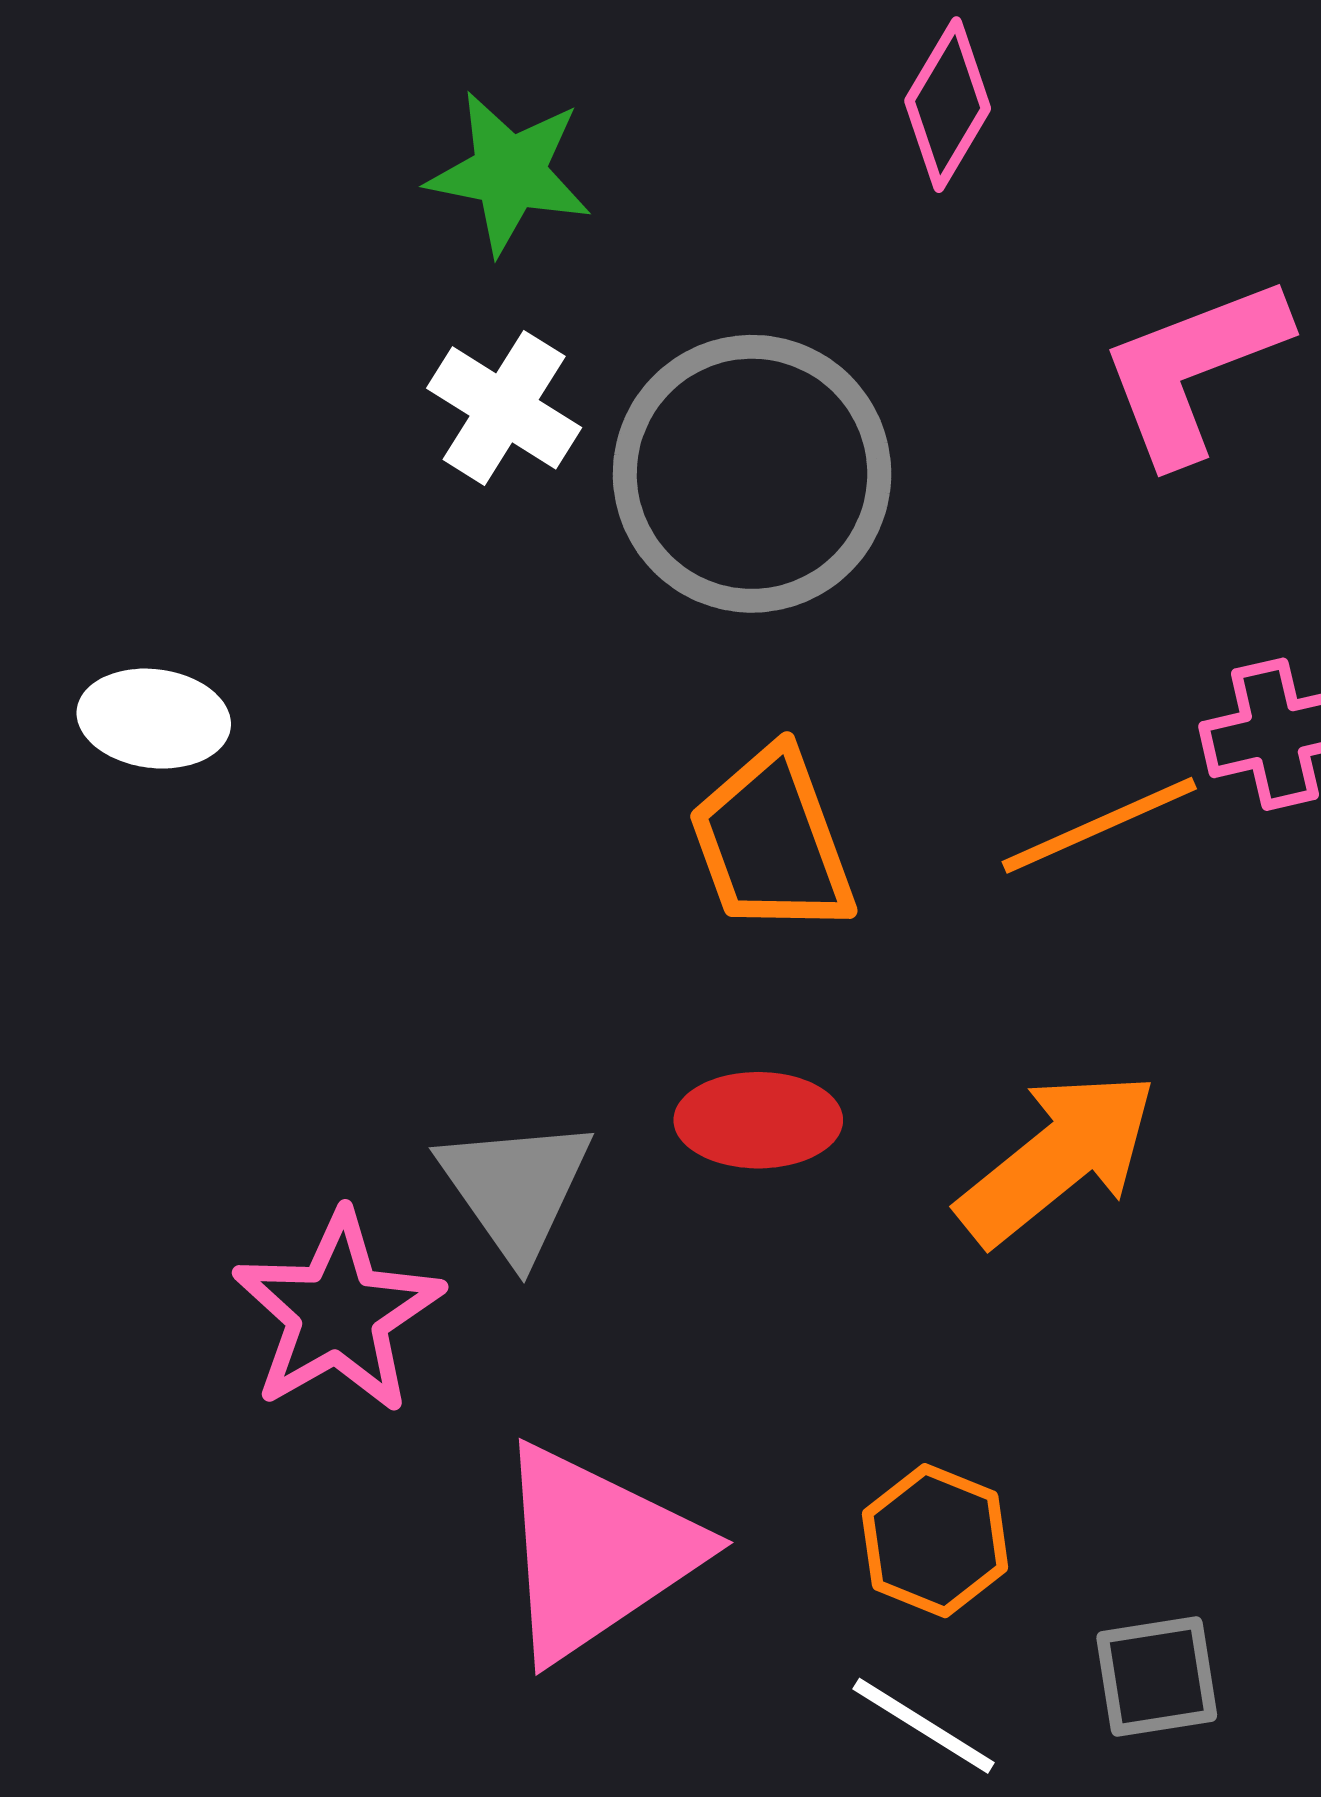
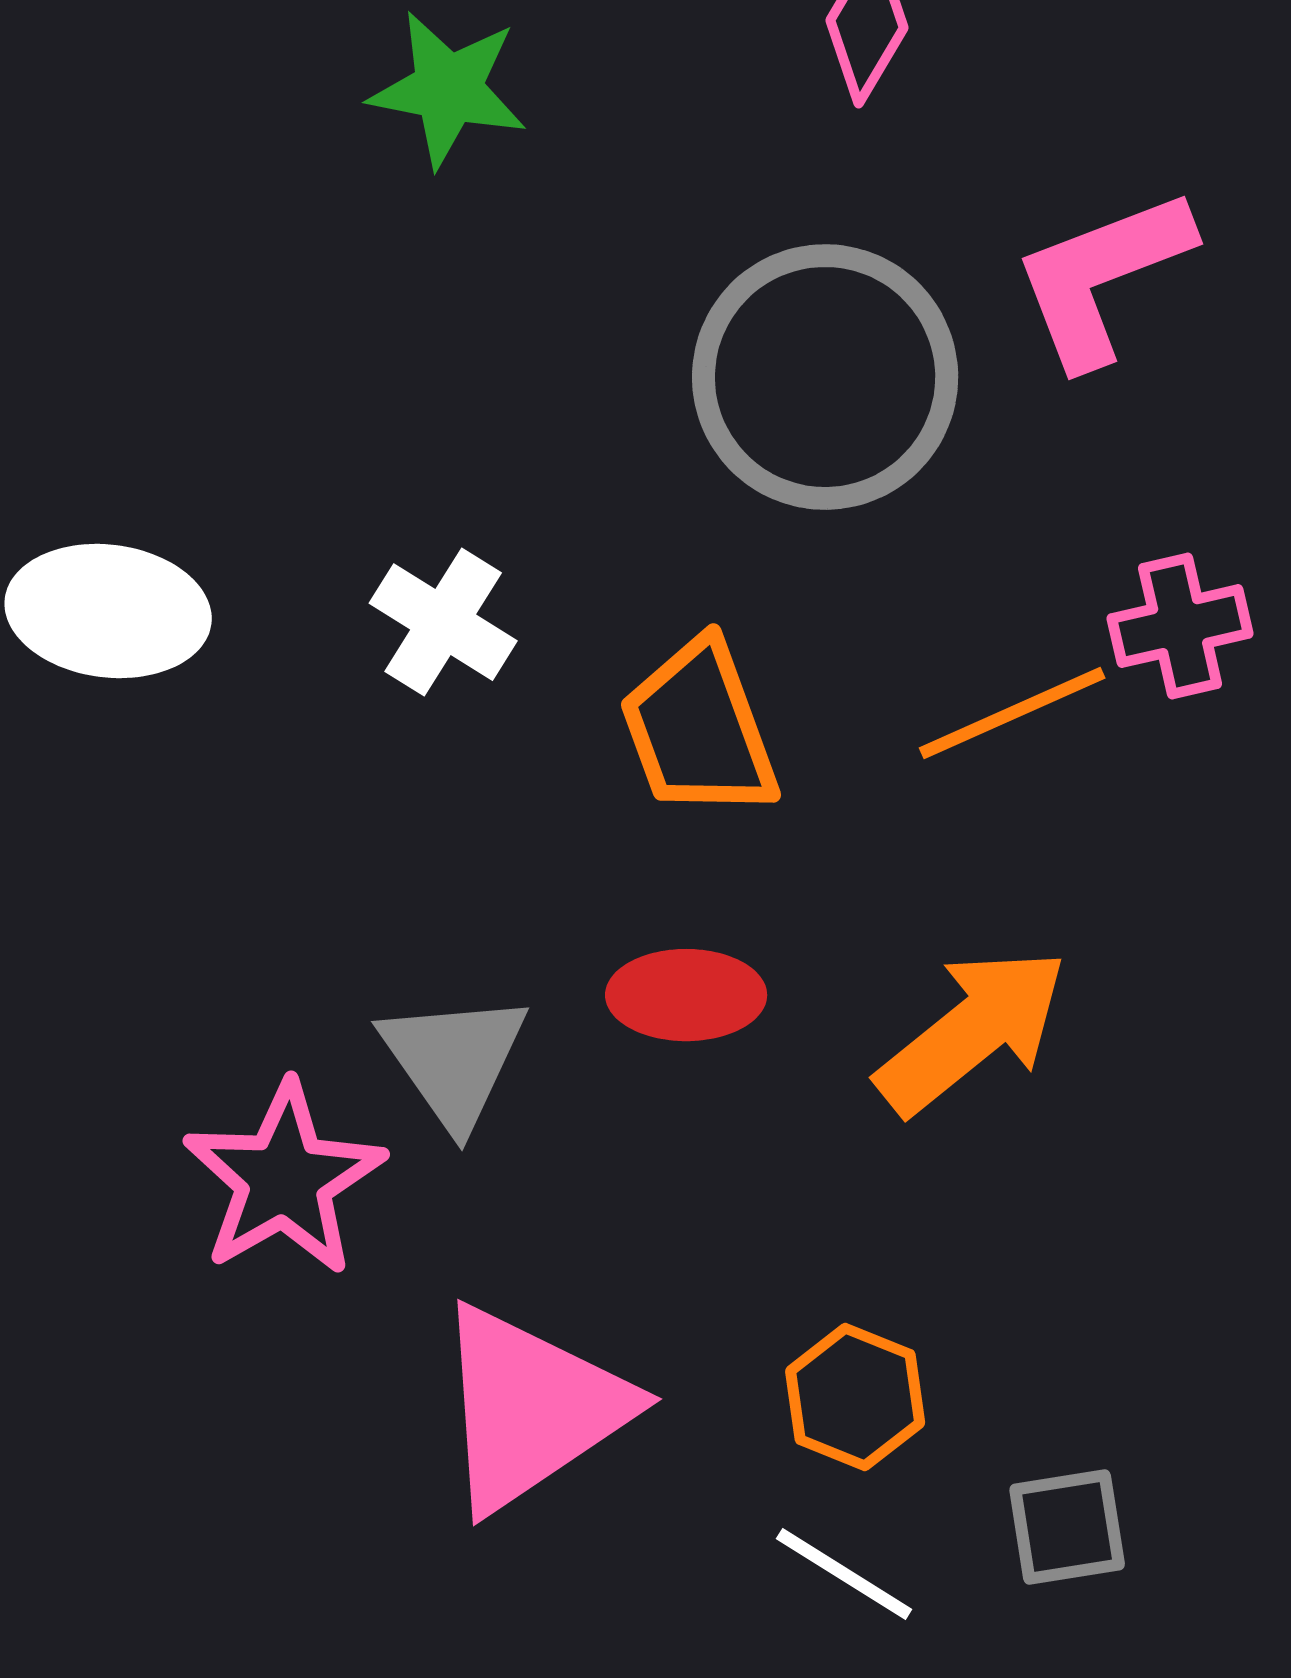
white cross: (504, 408) -> (443, 622), moved
gray circle: (752, 474) -> (825, 377), moved
white ellipse: (154, 719) -> (108, 611), size x1.4

